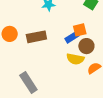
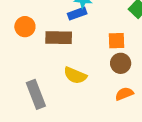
blue rectangle: (72, 37) -> (77, 14), moved
yellow semicircle: (75, 59) -> (75, 75), moved

